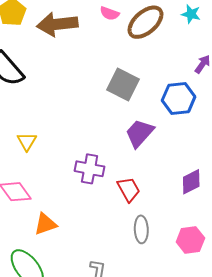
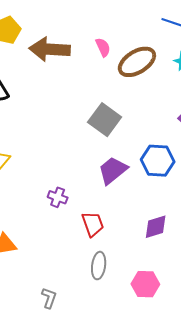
pink semicircle: (110, 13) -> (103, 47), turned -144
blue hexagon: (179, 98) -> (158, 161), moved
purple cross: (90, 169) -> (58, 197), size x0.7

